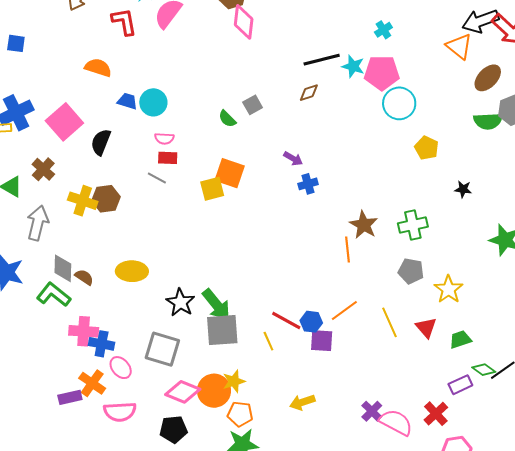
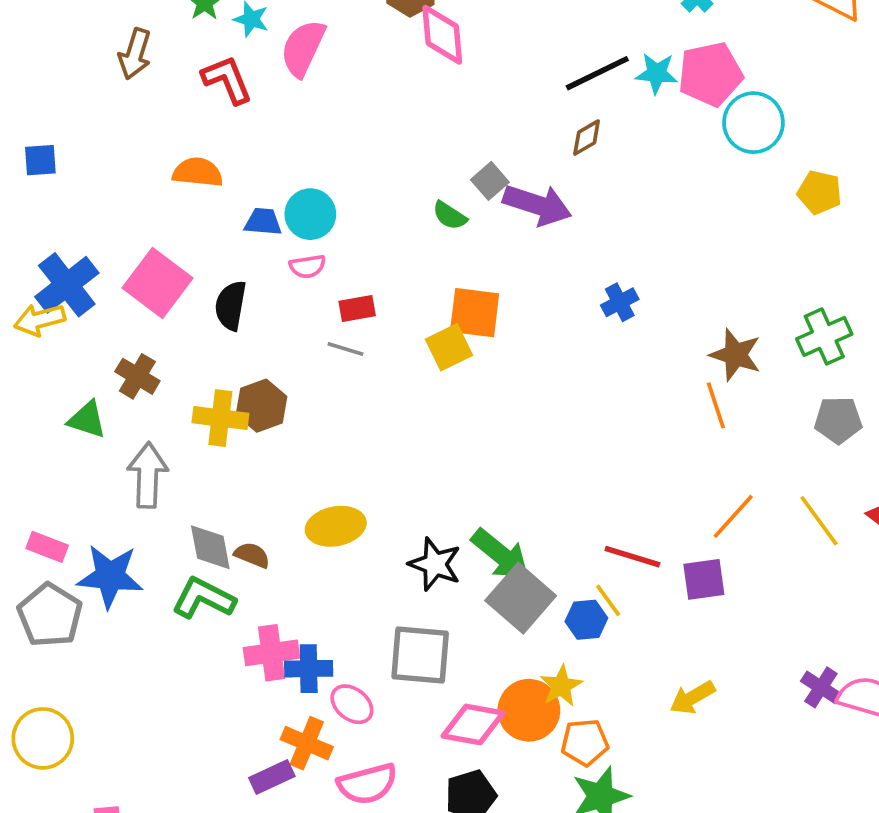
pink semicircle: (164, 138) -> (308, 266), moved
purple arrow: (293, 159) -> (537, 205), moved, size x1.8
blue hexagon: (311, 322) -> (586, 620), moved
gray square: (222, 330) -> (521, 598), turned -33

